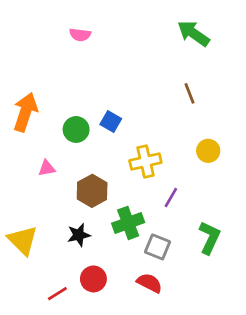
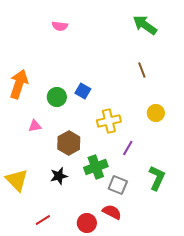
red circle: (93, 279) -> (87, 223), moved

